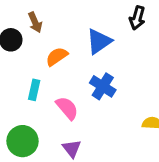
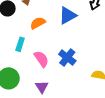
blue cross: (103, 86) -> (67, 58), moved

